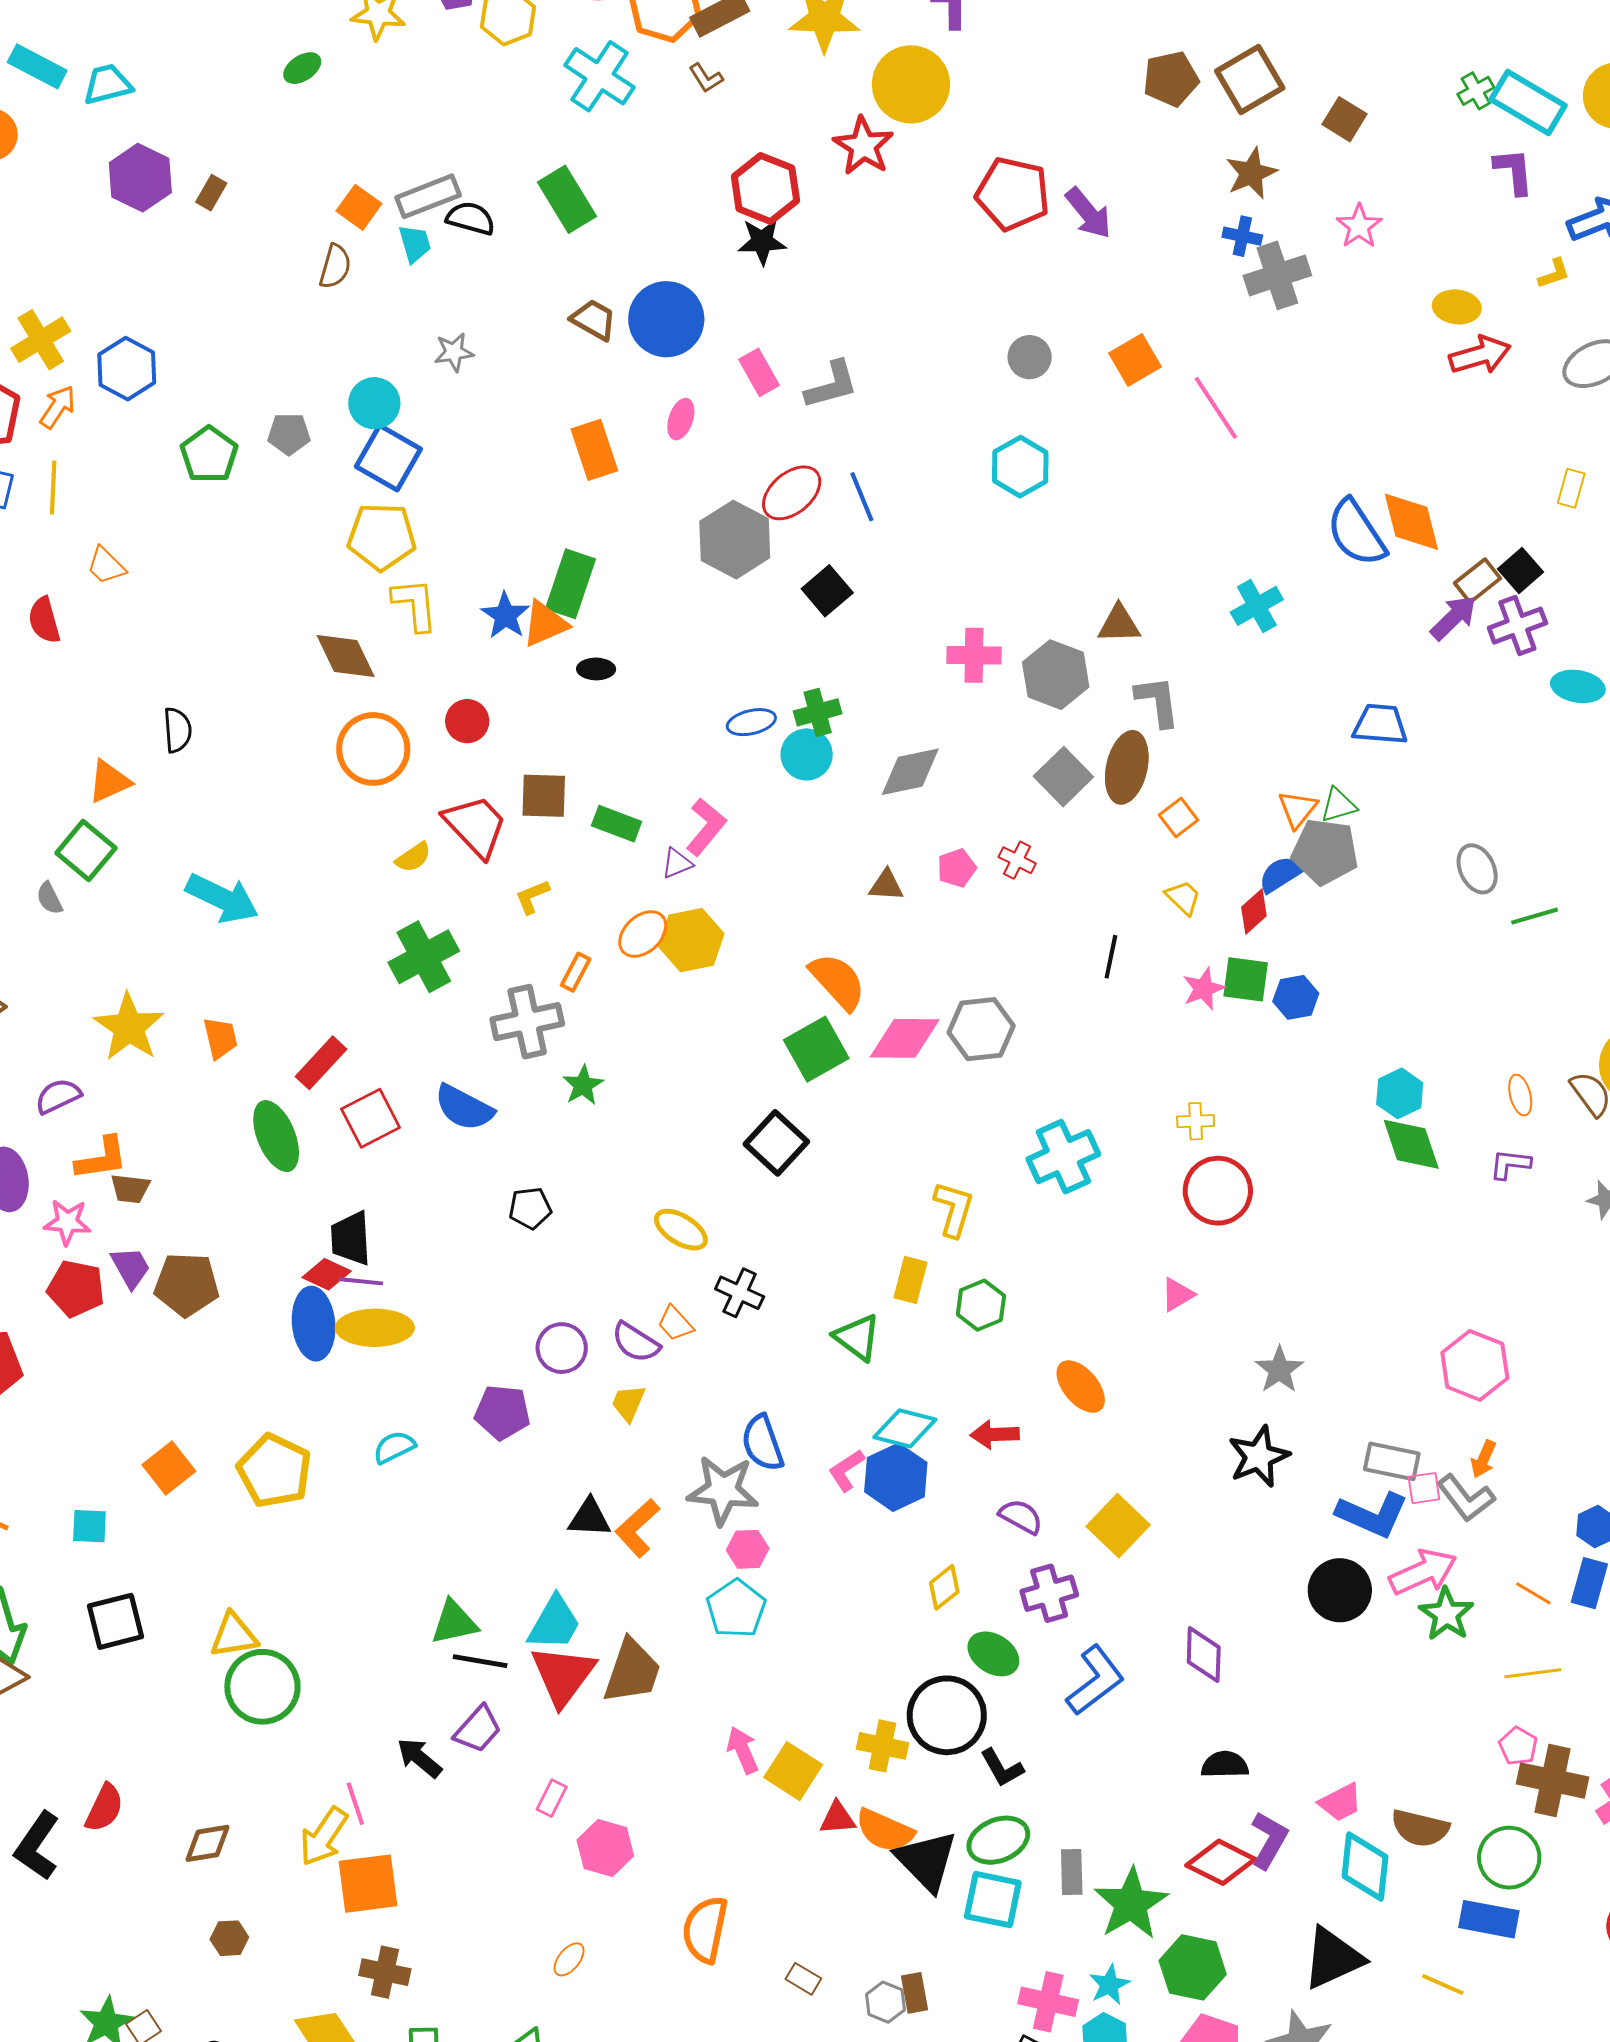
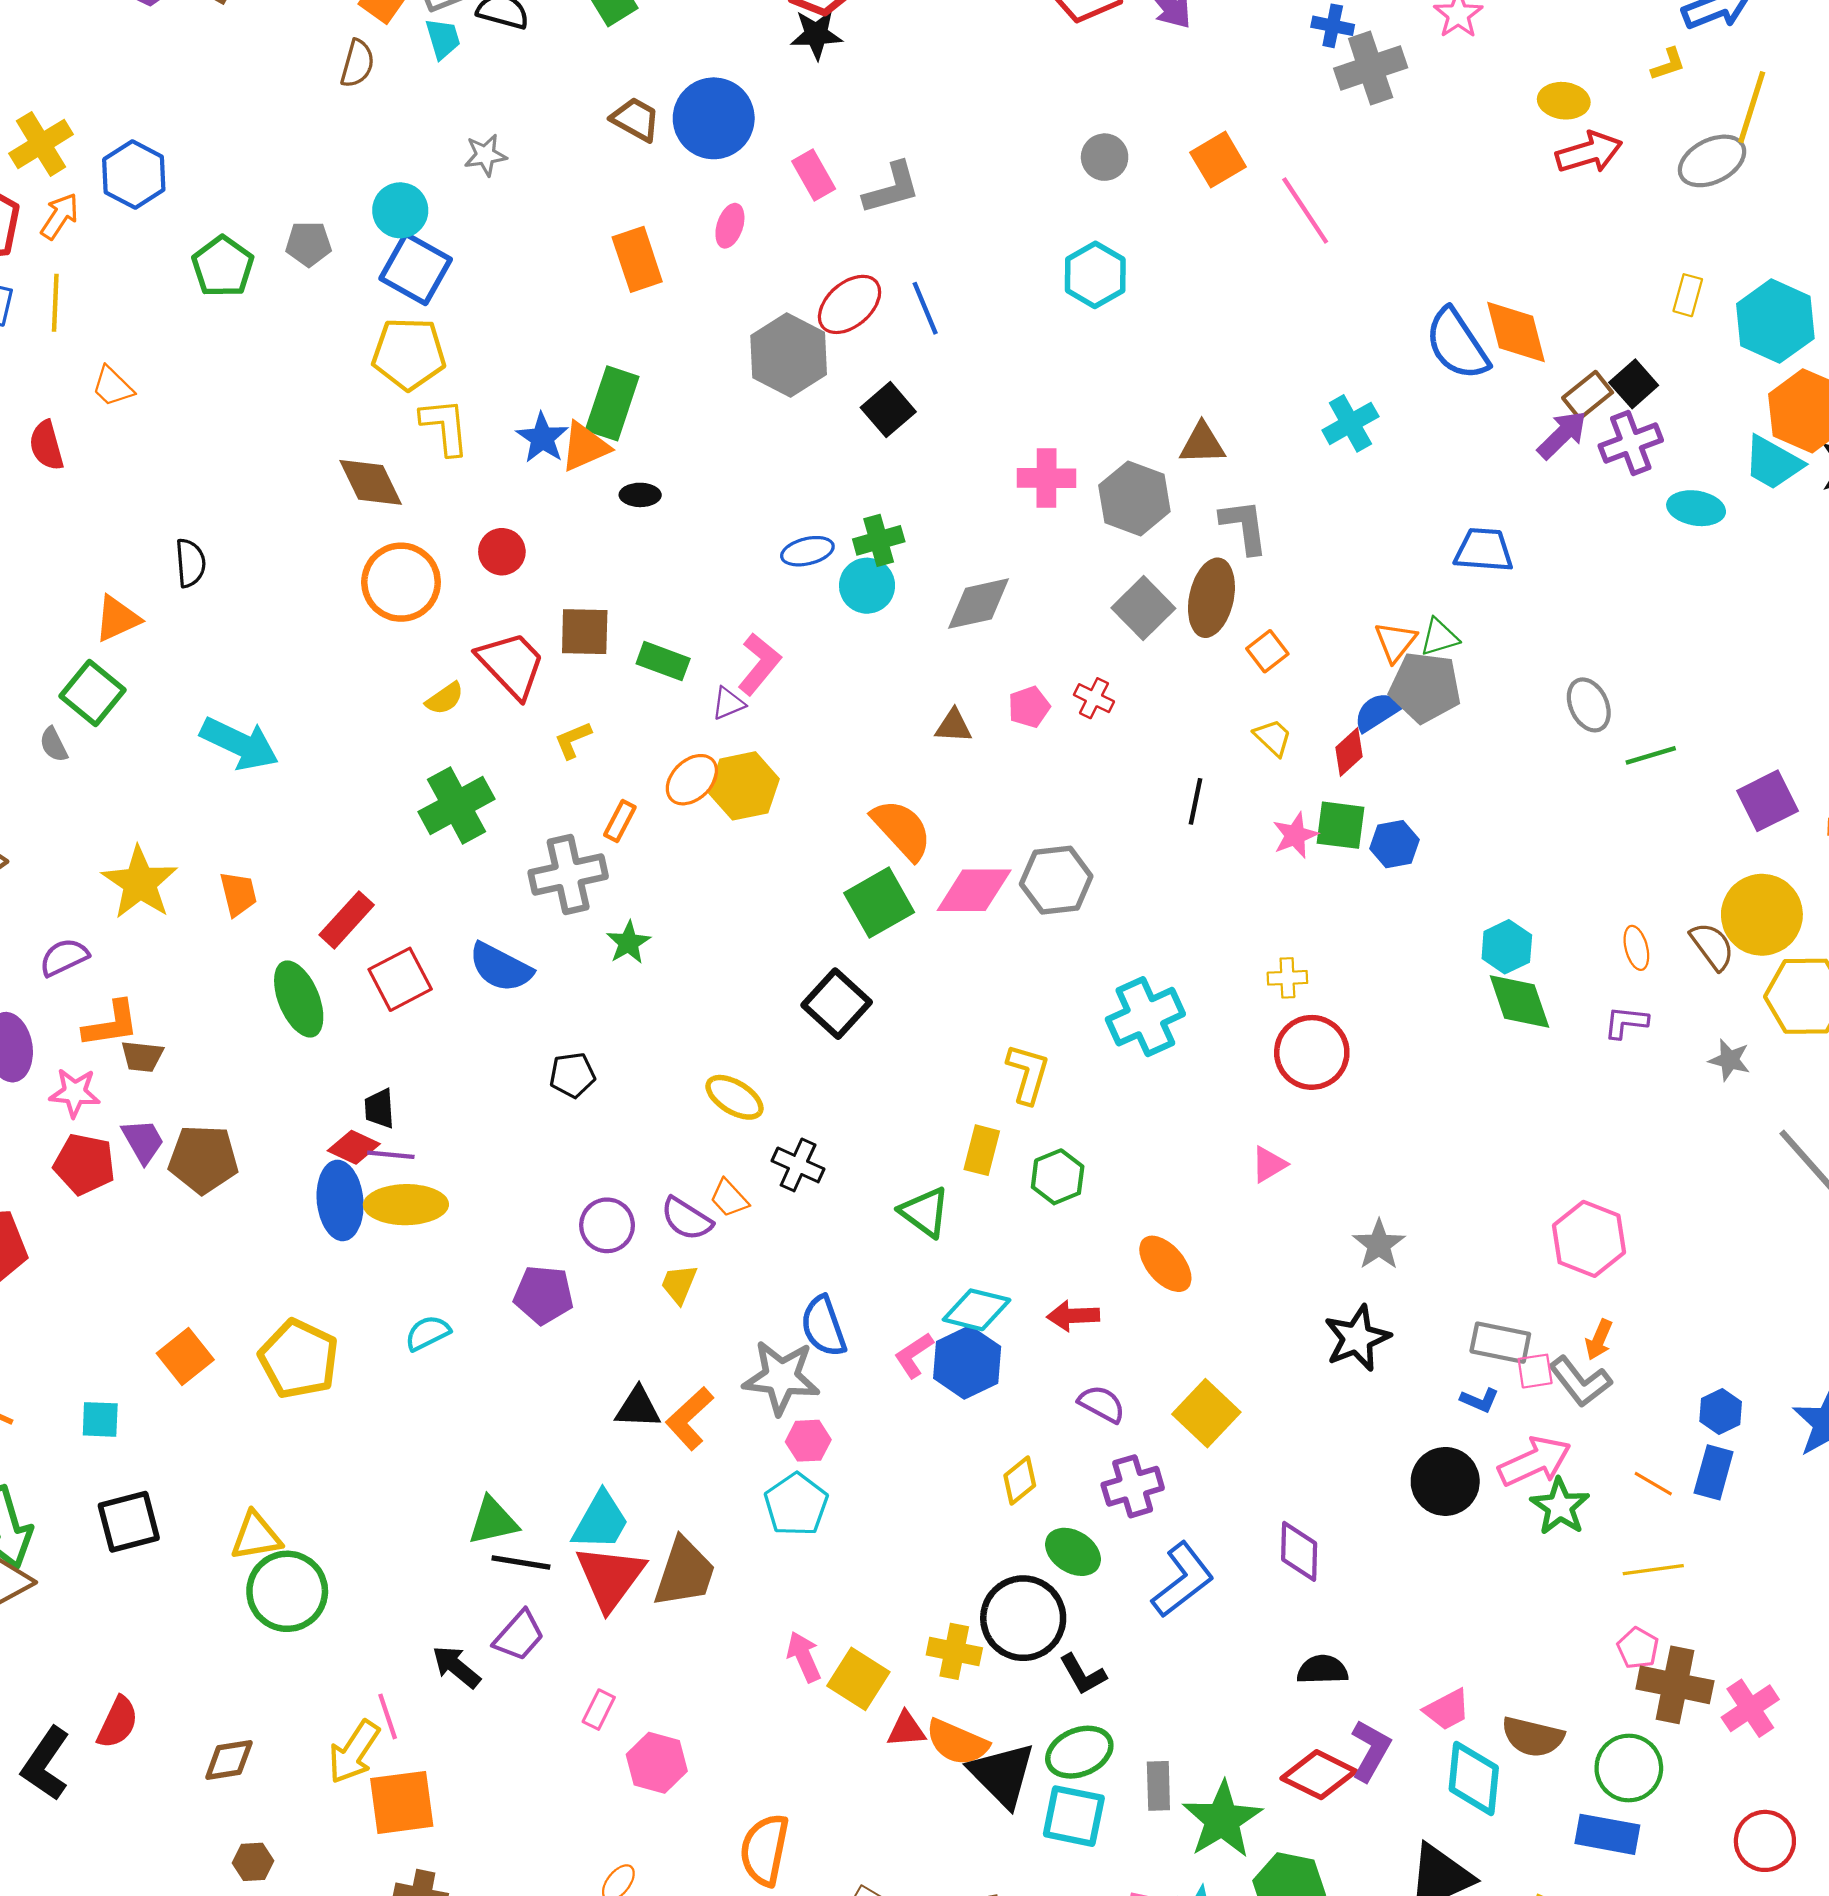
black trapezoid: (351, 1238) -> (379, 1109), size x0.7
blue L-shape: (1372, 1515) -> (1480, 1400), size x0.5

